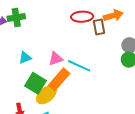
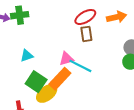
red ellipse: (82, 17) -> (85, 17), turned -30
brown rectangle: (99, 27) -> (86, 34), moved
pink triangle: (56, 59) -> (66, 59), moved

